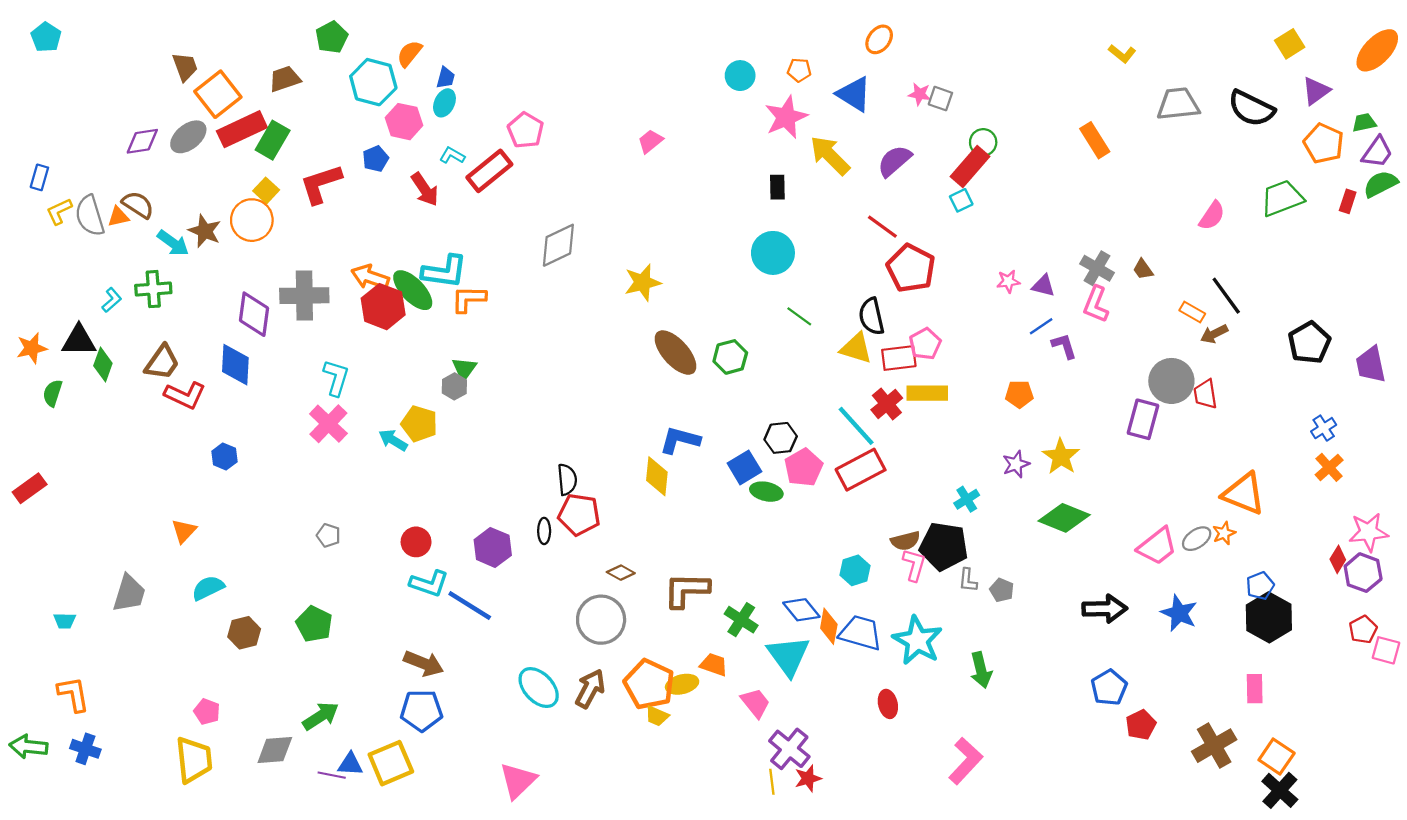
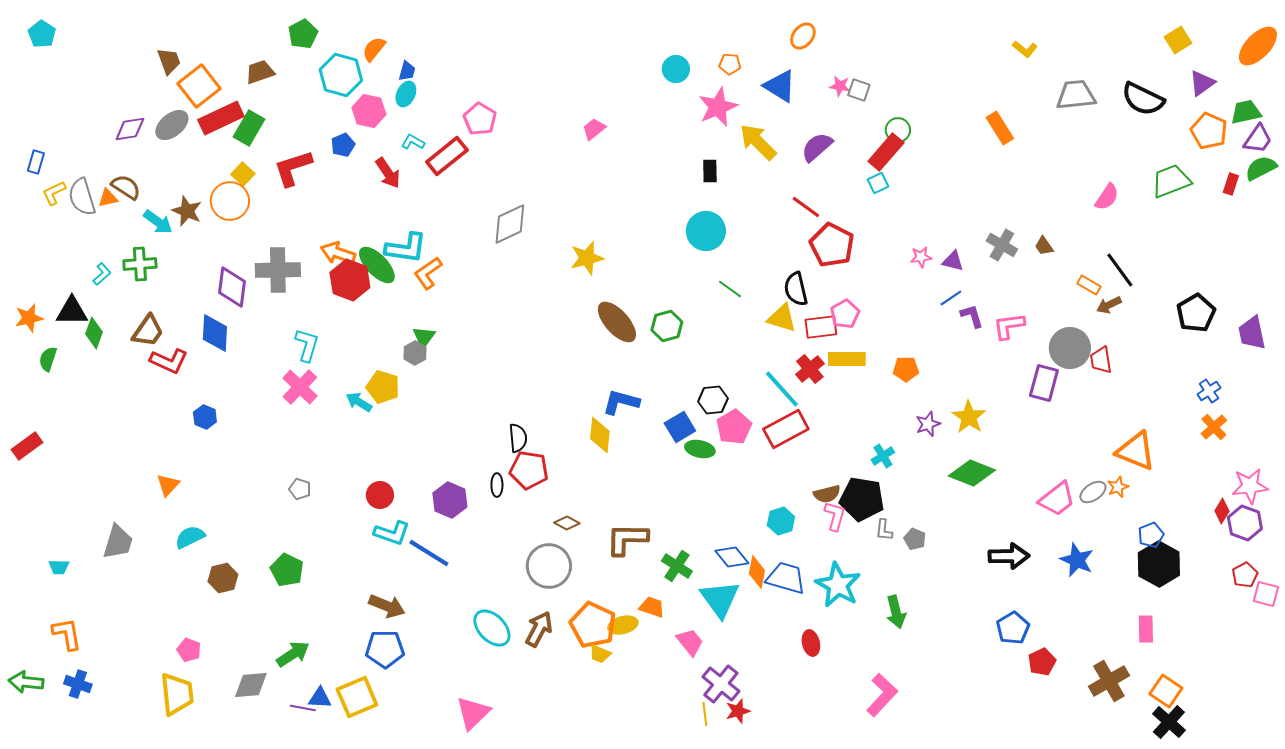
green trapezoid: (1364, 123) -> (1246, 112), size x1.4
orange L-shape: (469, 299) -> (428, 273), turned -36
pink L-shape: (1096, 304) -> (1009, 326), moved, turned 60
orange pentagon: (1019, 394) -> (906, 369), moved

